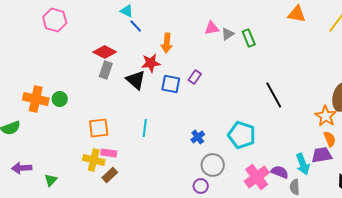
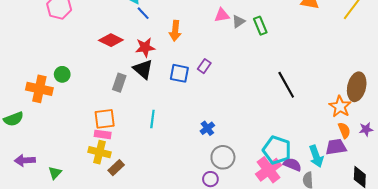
red star: (151, 63) -> (145, 47), moved
gray rectangle: (106, 70) -> (119, 83), moved
green circle: (60, 99) -> (62, 74), moved
cyan pentagon: (242, 135) -> (277, 150), moved
pink rectangle: (109, 153) -> (103, 134), moved

